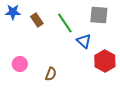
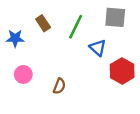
blue star: (13, 12) -> (15, 38), moved
green line: (65, 23) -> (76, 27), turned 60

